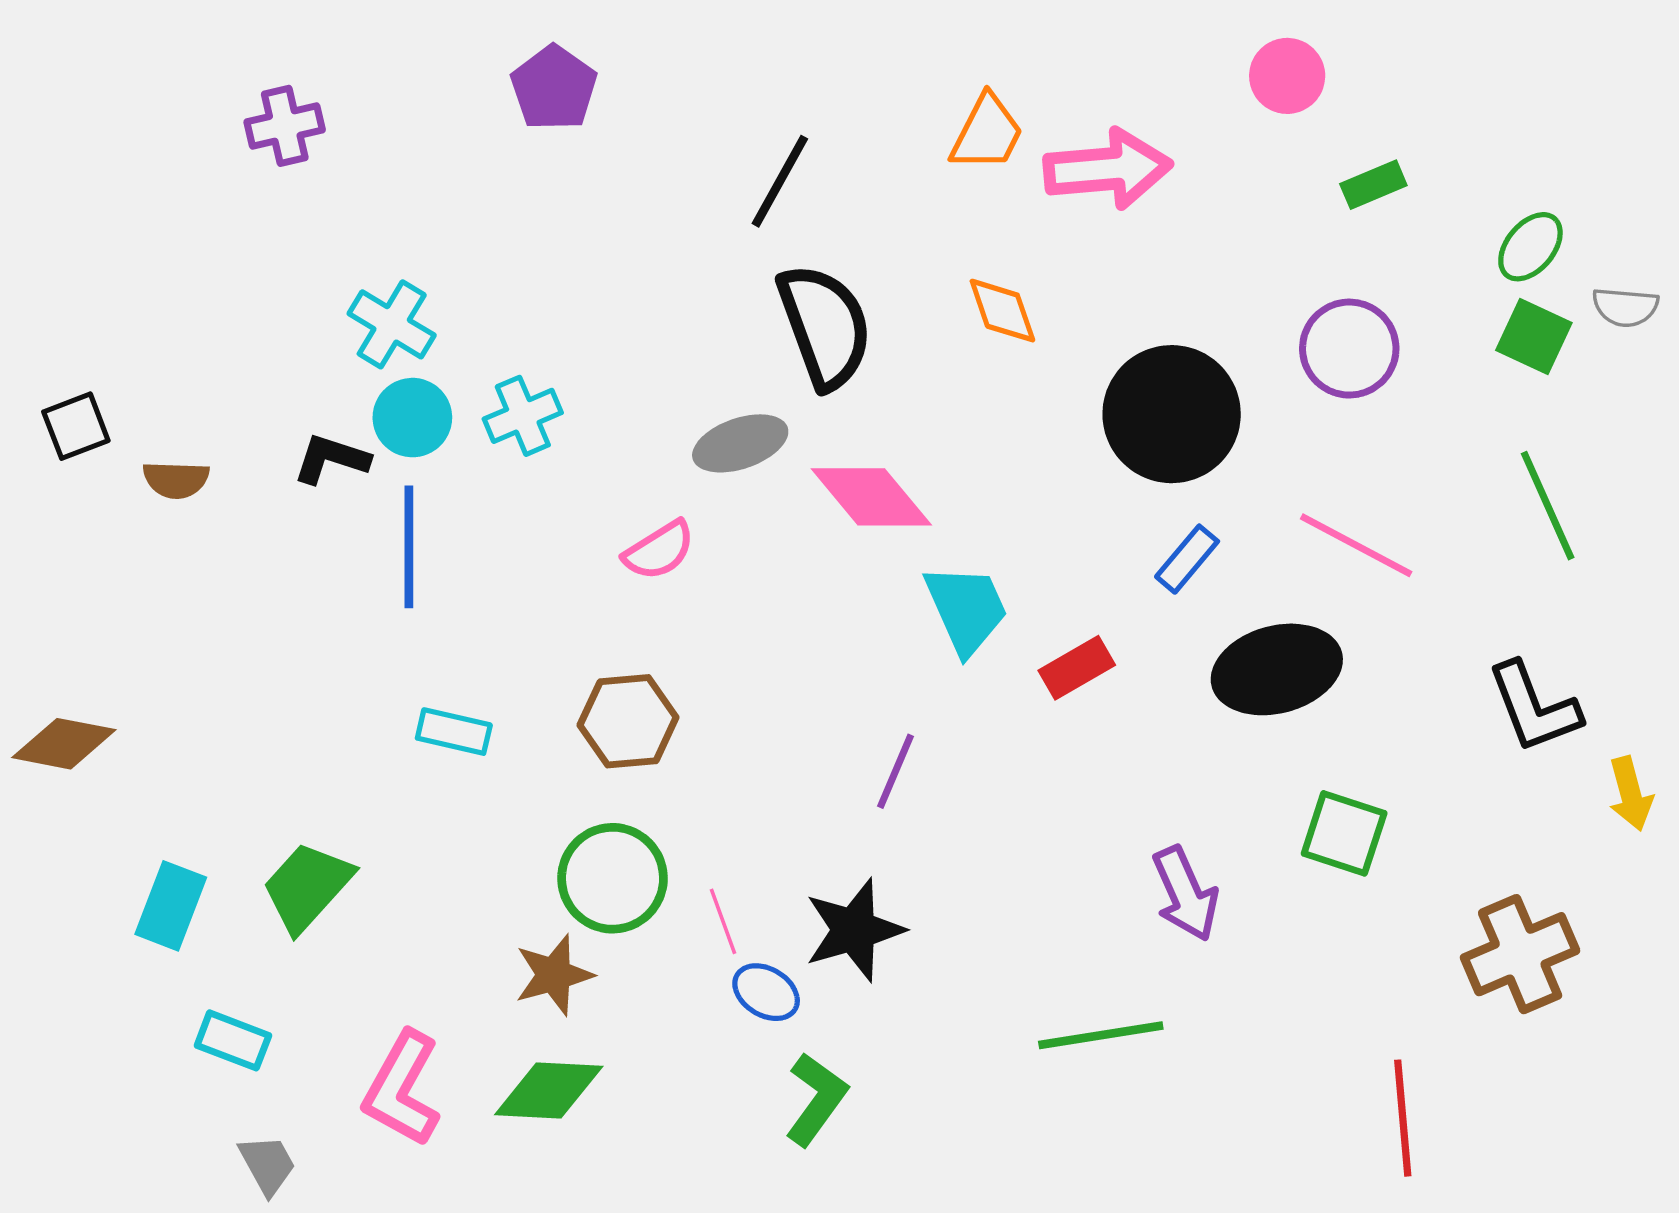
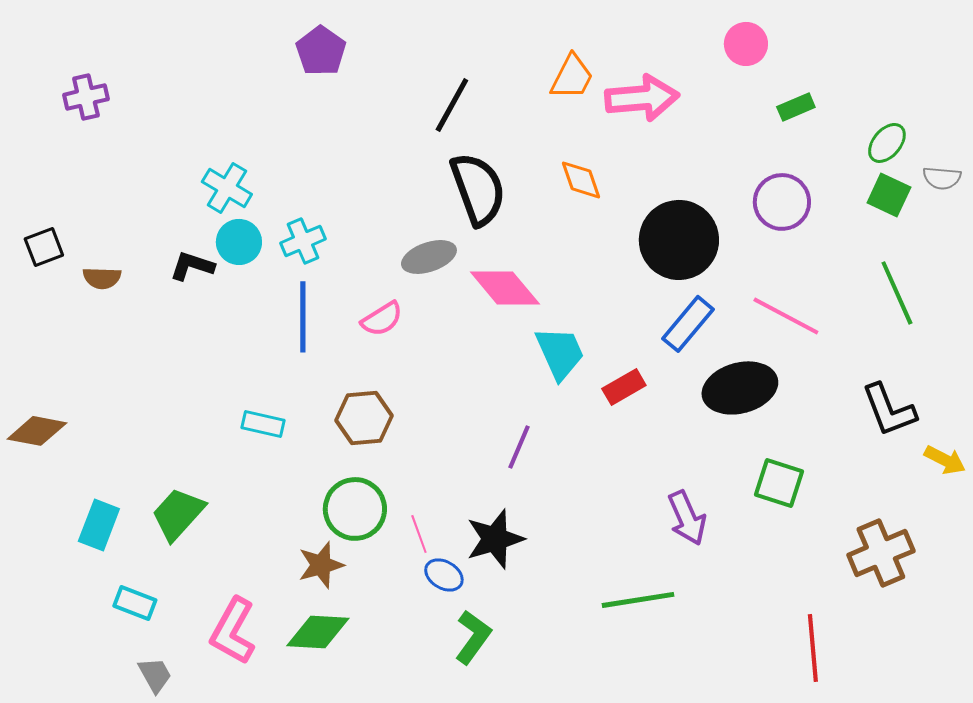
purple cross: (285, 126) -> (86, 97), moved
blue line: (409, 547) -> (303, 317), moved
blue rectangle: (1187, 559) -> (688, 324), size x1.4
yellow arrow: (1631, 794) -> (945, 460), turned -48

